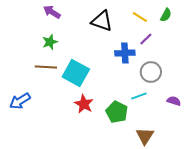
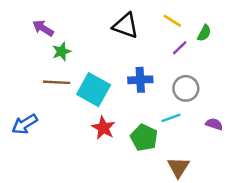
purple arrow: (52, 12) -> (43, 28), moved
green semicircle: (166, 15) -> (204, 33), moved
blue cross: (125, 53) -> (140, 80), moved

